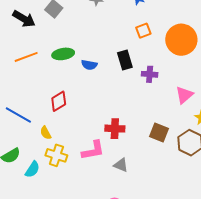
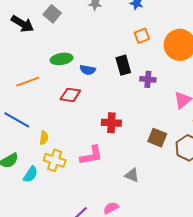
orange line: (26, 57) -> (28, 82), moved
red diamond: (59, 101) -> (70, 95), moved, turned 40
red cross: (115, 129) -> (111, 123), moved
yellow semicircle: (46, 133) -> (44, 138), turned -144
gray triangle: (121, 165) -> (132, 175), moved

